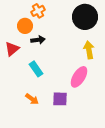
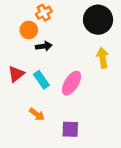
red triangle: (12, 49) -> (16, 74), moved
pink ellipse: (79, 77) -> (71, 83), moved
purple square: (60, 99) -> (70, 129), moved

